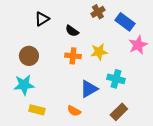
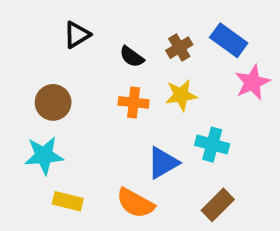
brown cross: (98, 12) -> (179, 48), moved
orange semicircle: (74, 111) -> (135, 203), size x1.5

